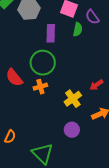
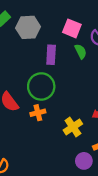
green semicircle: (78, 29) -> (81, 51), turned -40
purple circle: (72, 130) -> (84, 161), moved

